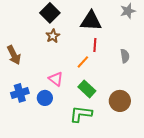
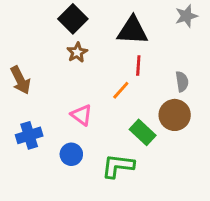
green rectangle: (87, 89) -> (143, 132), moved
blue circle: (45, 98) -> (71, 154), moved
brown circle: (120, 101) -> (175, 115), moved

